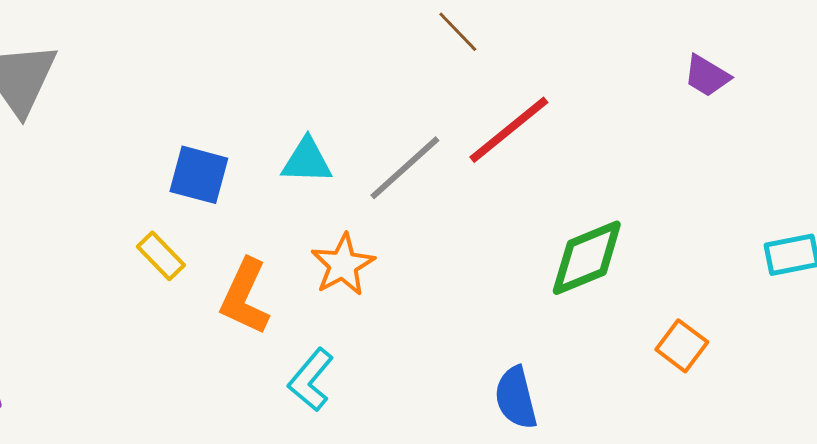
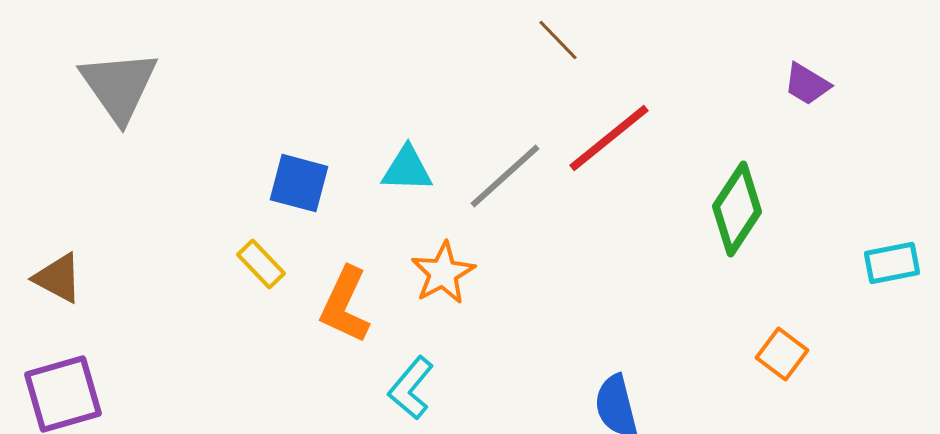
green diamond: (587, 258) -> (737, 209), moved, turned -34

